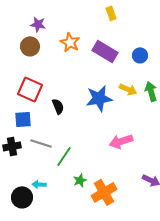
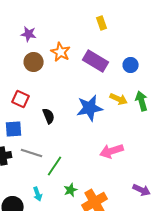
brown circle: (30, 46) -> (34, 62), moved
red square: (30, 89) -> (21, 99), size x0.7
cyan arrow: (39, 184) -> (38, 194), moved, turned -112

